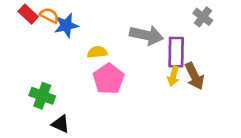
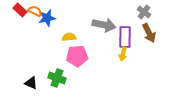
brown arrow: (194, 76) -> (149, 33), moved
pink pentagon: (109, 79) -> (77, 56), turned 30
green cross: (42, 96) -> (57, 78), moved
black triangle: (61, 124) -> (31, 83), moved

